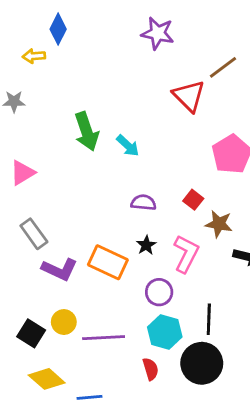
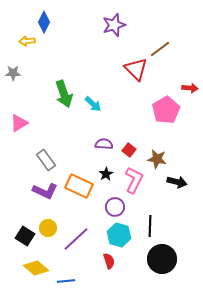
purple star: (158, 33) -> (114, 25), turned -30
red square: (193, 200) -> (129, 150), moved
gray rectangle: (34, 234) -> (46, 160), moved
purple line: (104, 338) -> (76, 239), turned -40
black circle: (202, 363) -> (162, 259), moved

